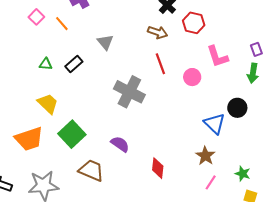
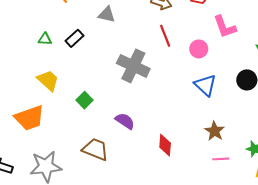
gray triangle: (105, 42) -> (107, 15), turned -36
blue triangle: (215, 124) -> (205, 85), moved
green square: (72, 134) -> (84, 100), moved, size x0.6
pink line: (211, 182) -> (221, 159), turned 56

